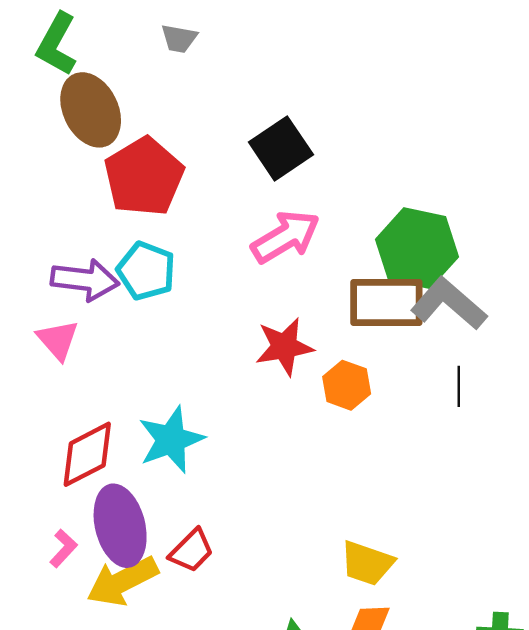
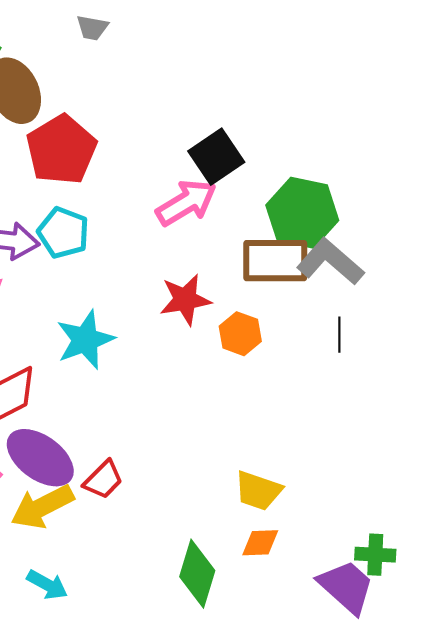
black square: (281, 148) -> (216, 157), moved
cyan star: (171, 440) -> (85, 340), moved
purple ellipse: (120, 526) -> (40, 458), turned -40

